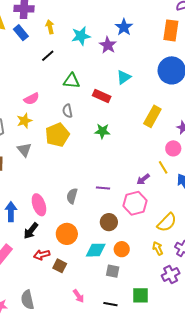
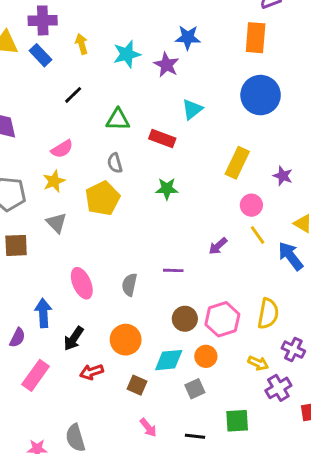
blue star: (124, 27) -> (188, 38), turned -30
black line: (48, 56) -> (73, 95), moved
pink circle: (173, 148) -> (251, 205), moved
purple arrow: (143, 179) -> (218, 246), moved
pink hexagon: (135, 203) -> (222, 319), moved
pink ellipse: (39, 205) -> (82, 283), moved
yellow semicircle: (167, 222) -> (268, 314), turned -30
yellow arrow: (158, 248) -> (258, 363), moved, turned 144
brown square: (60, 266) -> (137, 385), moved
gray square: (113, 271) -> (195, 389), turned -32

